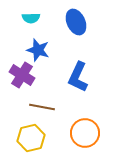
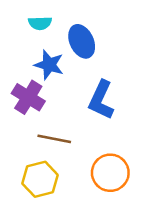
blue ellipse: (76, 22) -> (82, 41), moved

